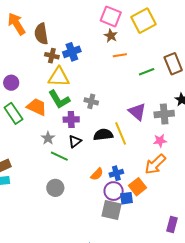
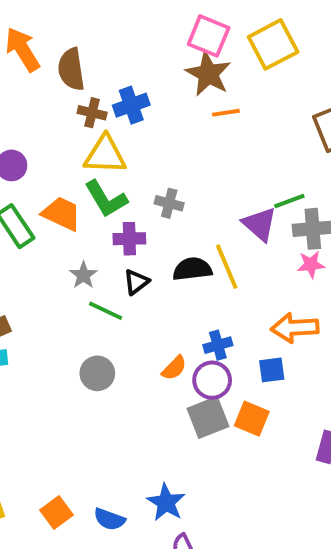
brown star: (111, 36) -> (208, 74), size x1.6
green line: (147, 72) -> (289, 201), moved
pink star: (160, 141) -> (311, 264), moved
orange arrow: (155, 164) -> (295, 328), turned 40
orange semicircle: (97, 174) -> (174, 368), moved
orange square: (137, 187) -> (252, 419), moved, turned -30
blue square: (127, 198) -> (272, 370), moved
gray square: (112, 210) -> (208, 417), turned -35

